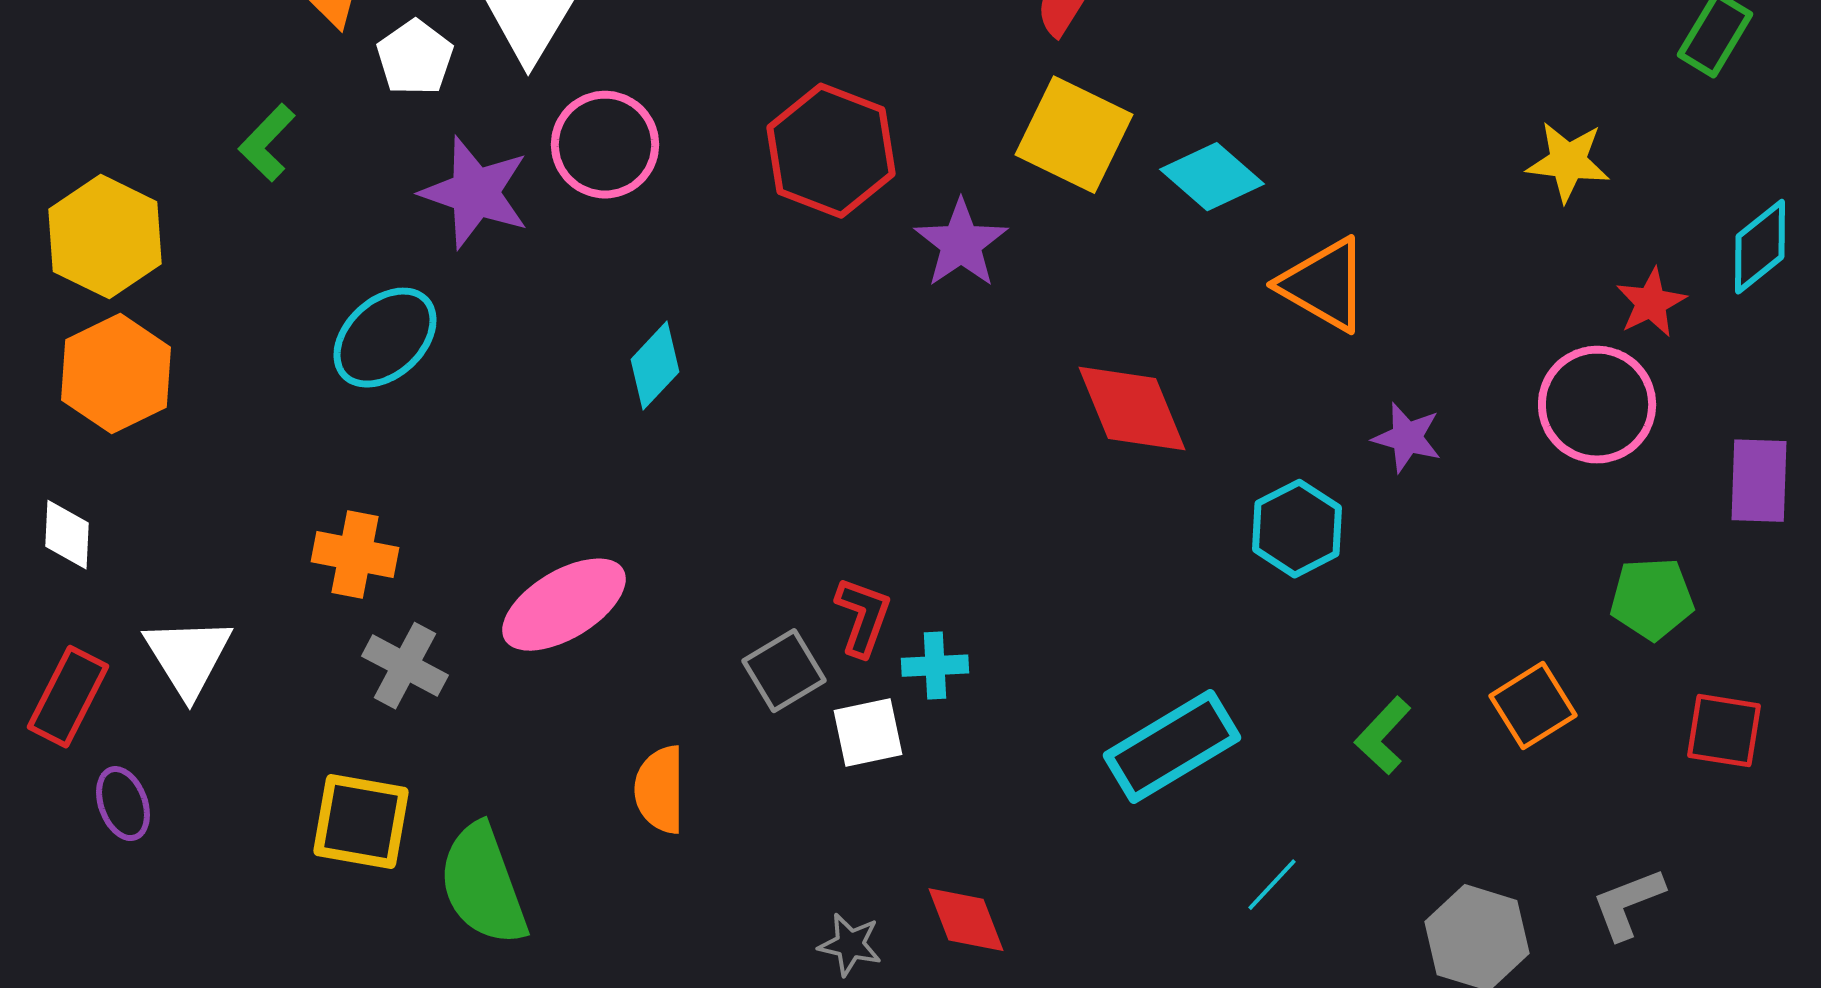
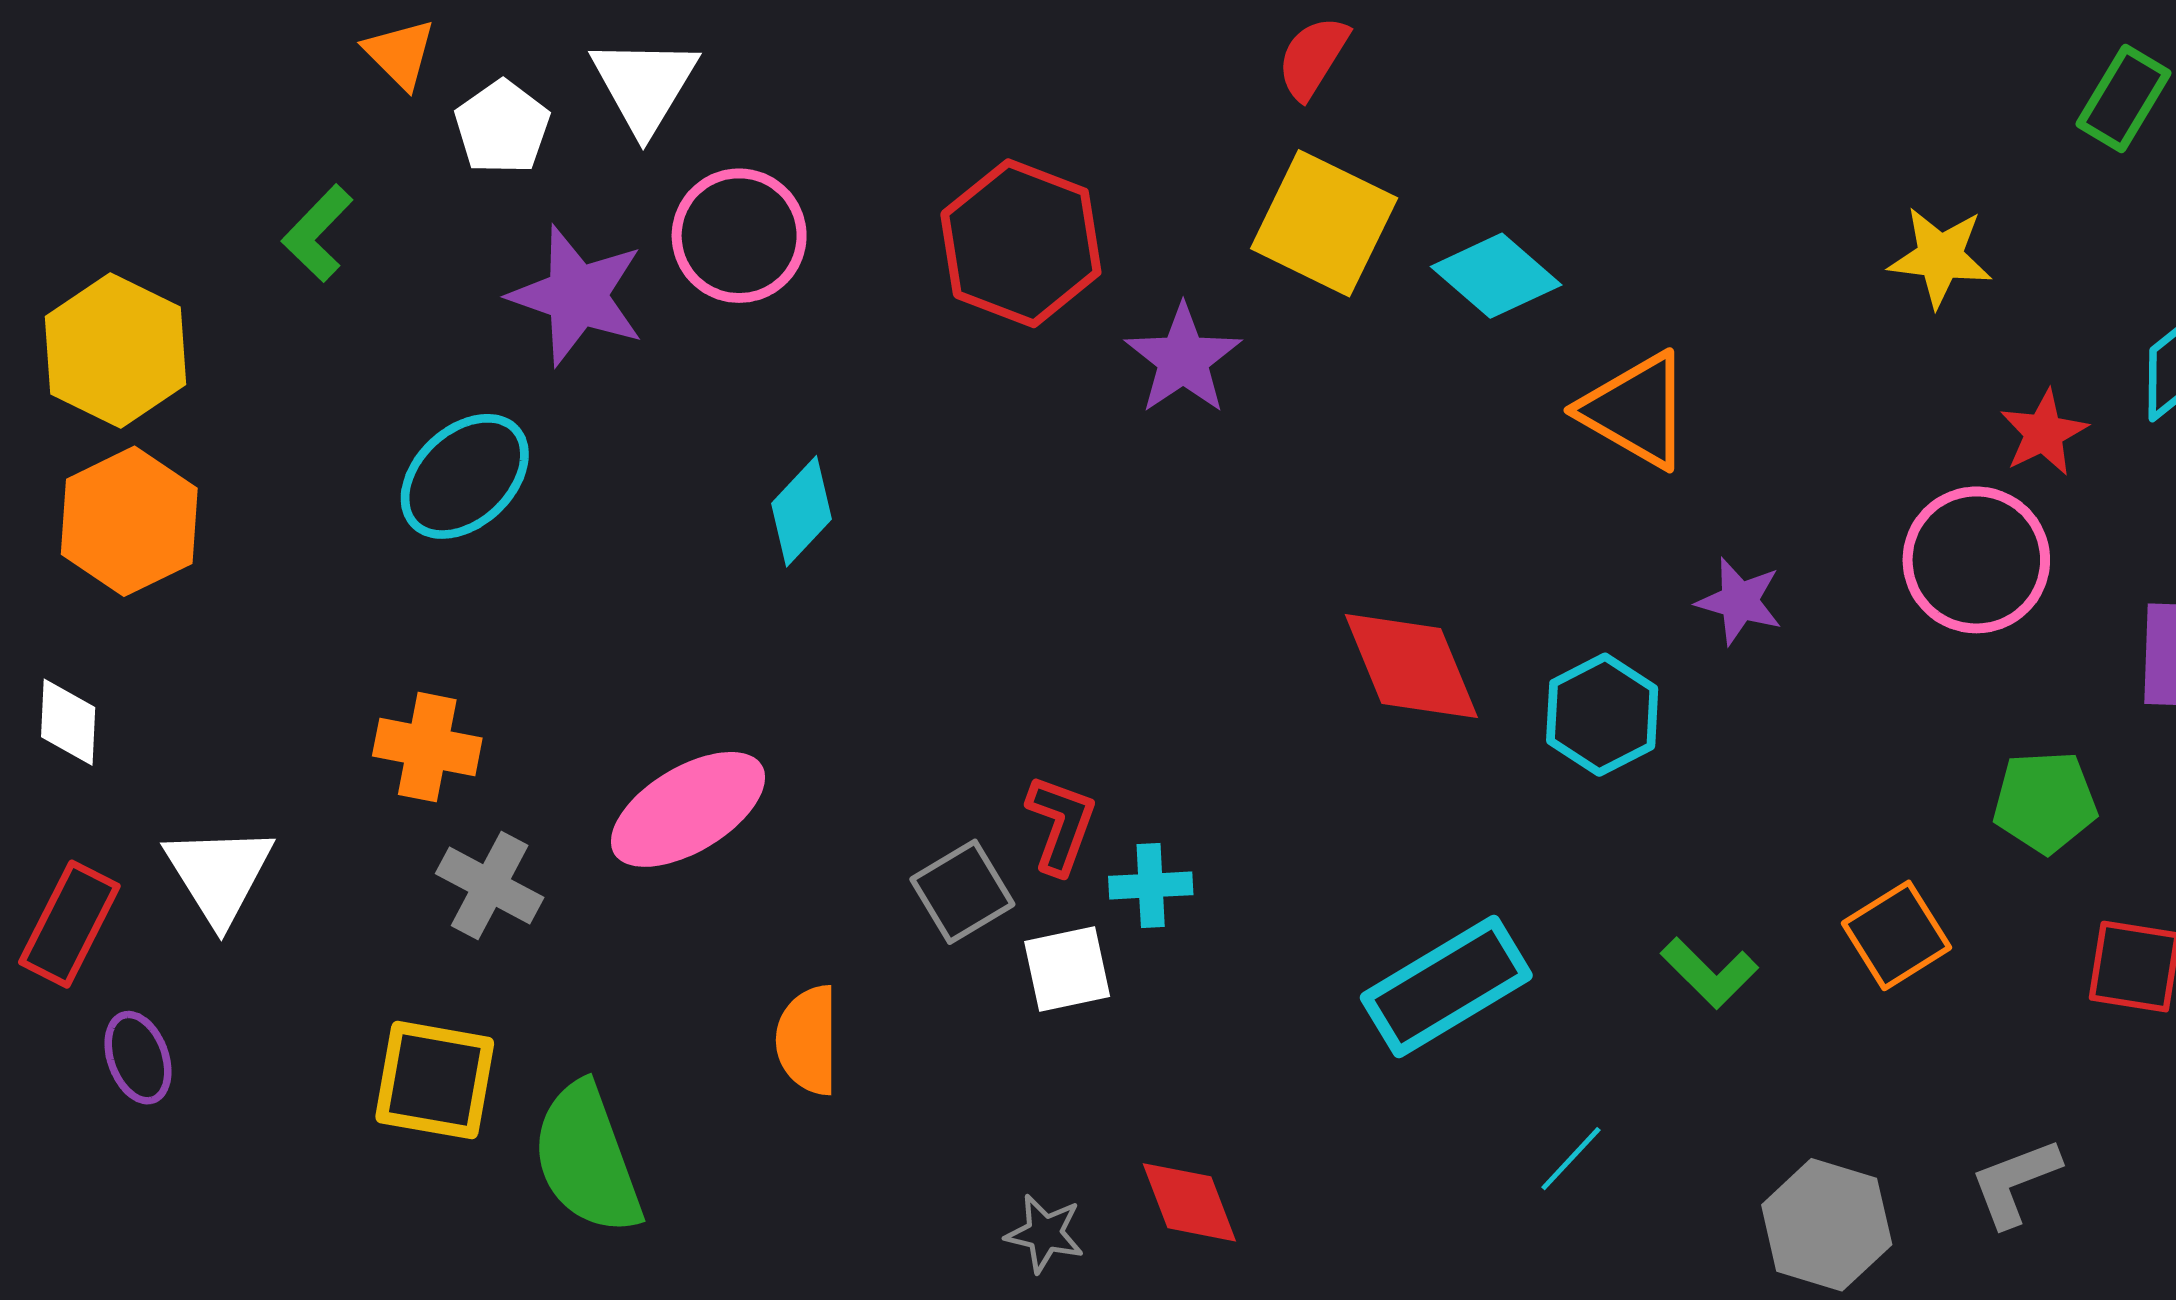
red diamond: (1132, 409) -> (1411, 666), moved
green L-shape: (1383, 736) -> (1709, 973), turned -88

